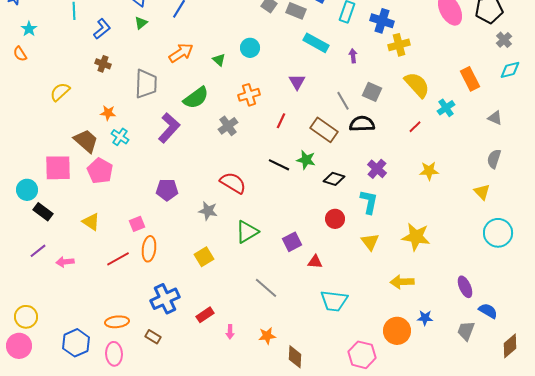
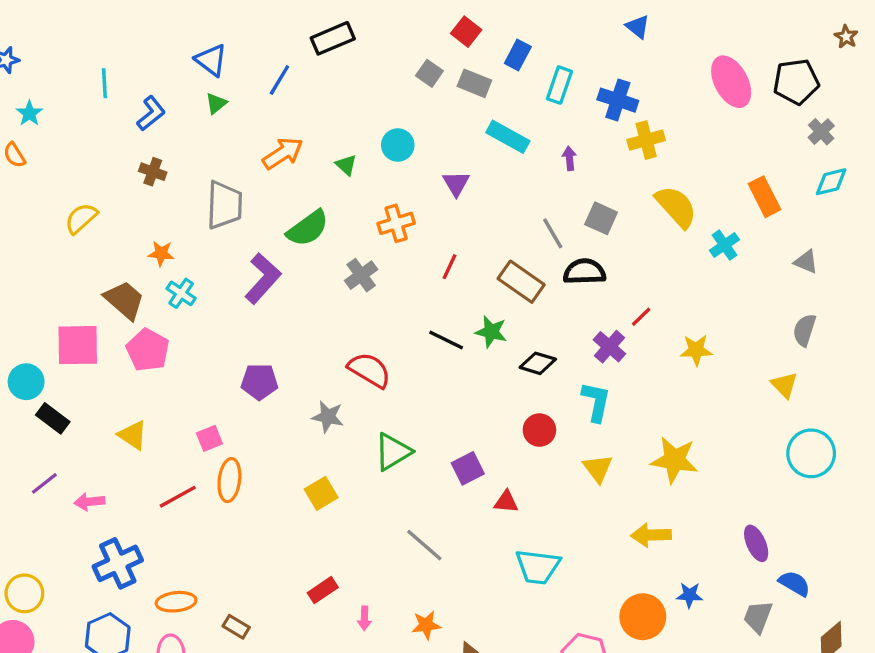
purple triangle: (297, 82) -> (456, 183), moved
red line: (415, 127) -> (641, 317), moved
blue cross: (165, 299) -> (118, 563), moved

